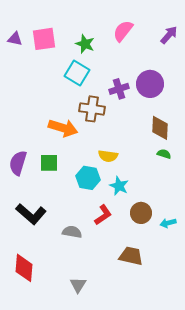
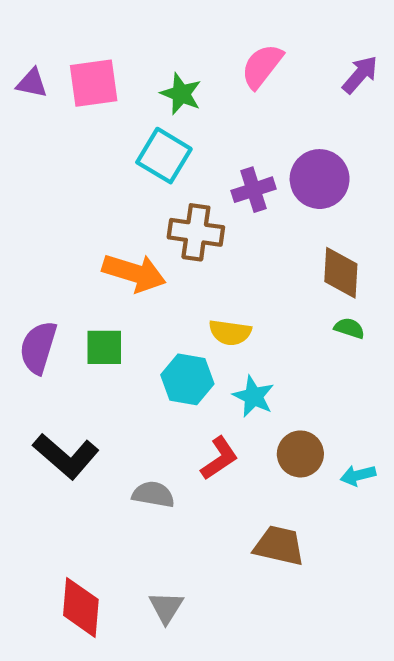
red diamond: (24, 268) -> (81, 607), moved

